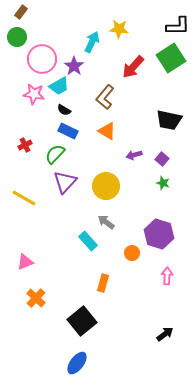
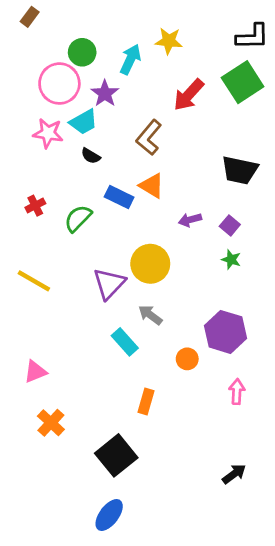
green circle: (17, 37) -> (82, 52), moved
blue rectangle: (68, 131) -> (119, 197), moved
purple triangle: (65, 182) -> (109, 284), moved

